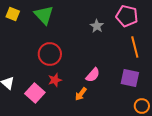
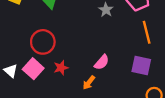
red circle: (50, 54) -> (43, 42), moved
pink square: (35, 93) -> (33, 69), moved

